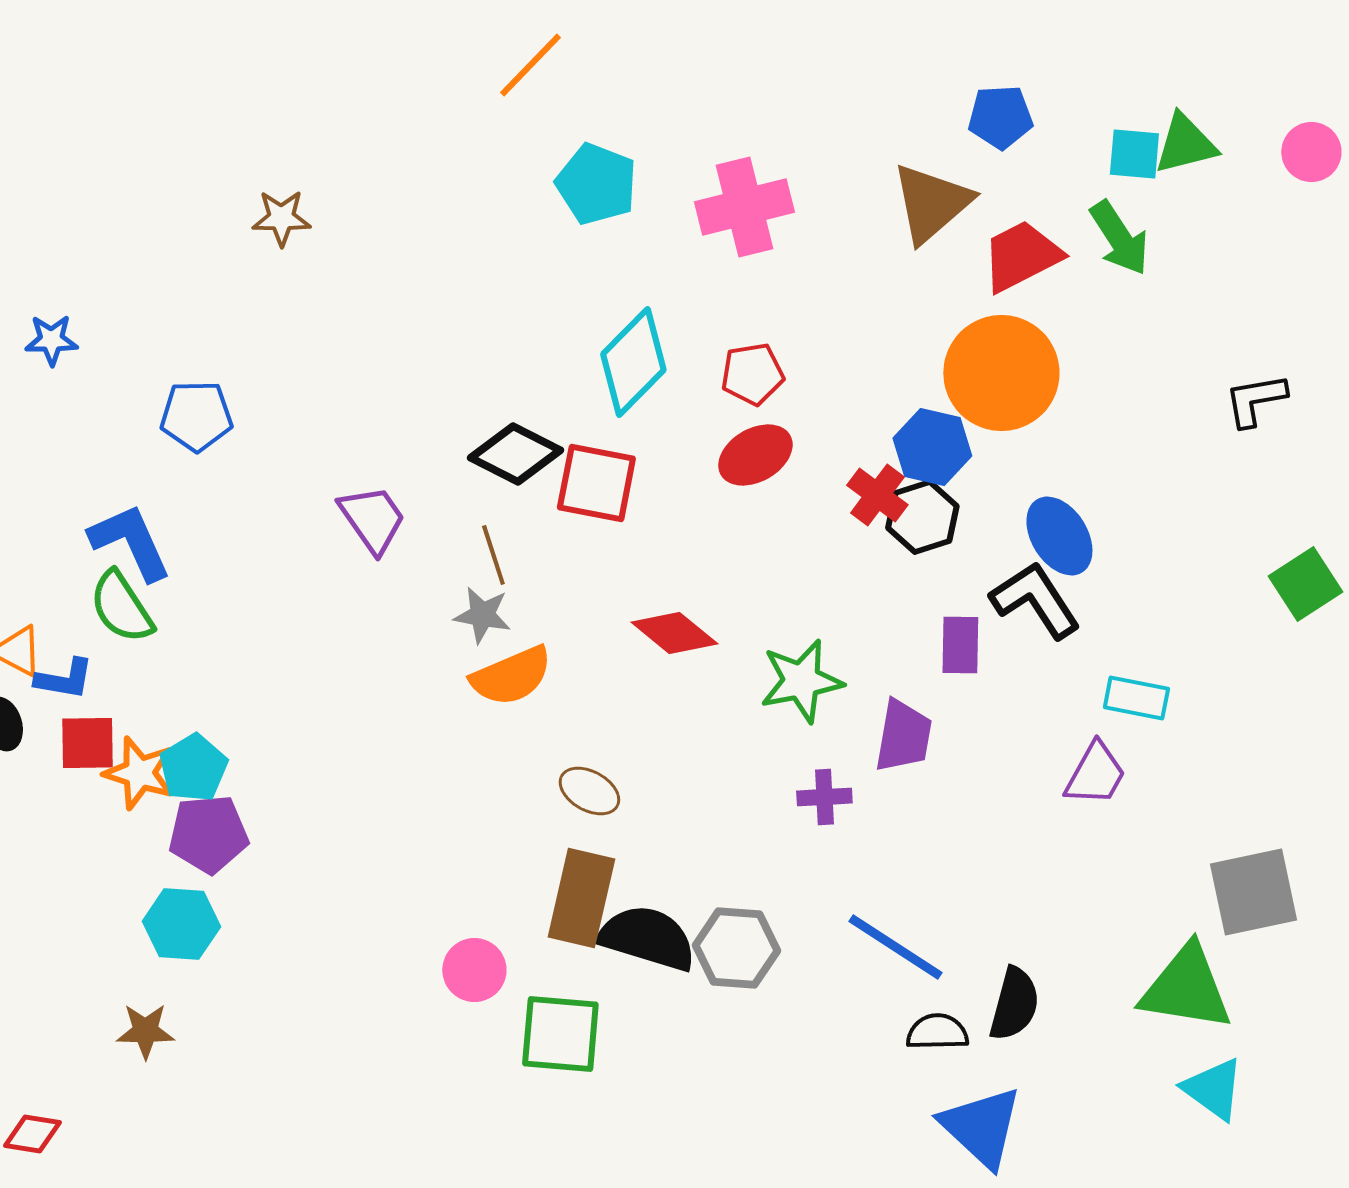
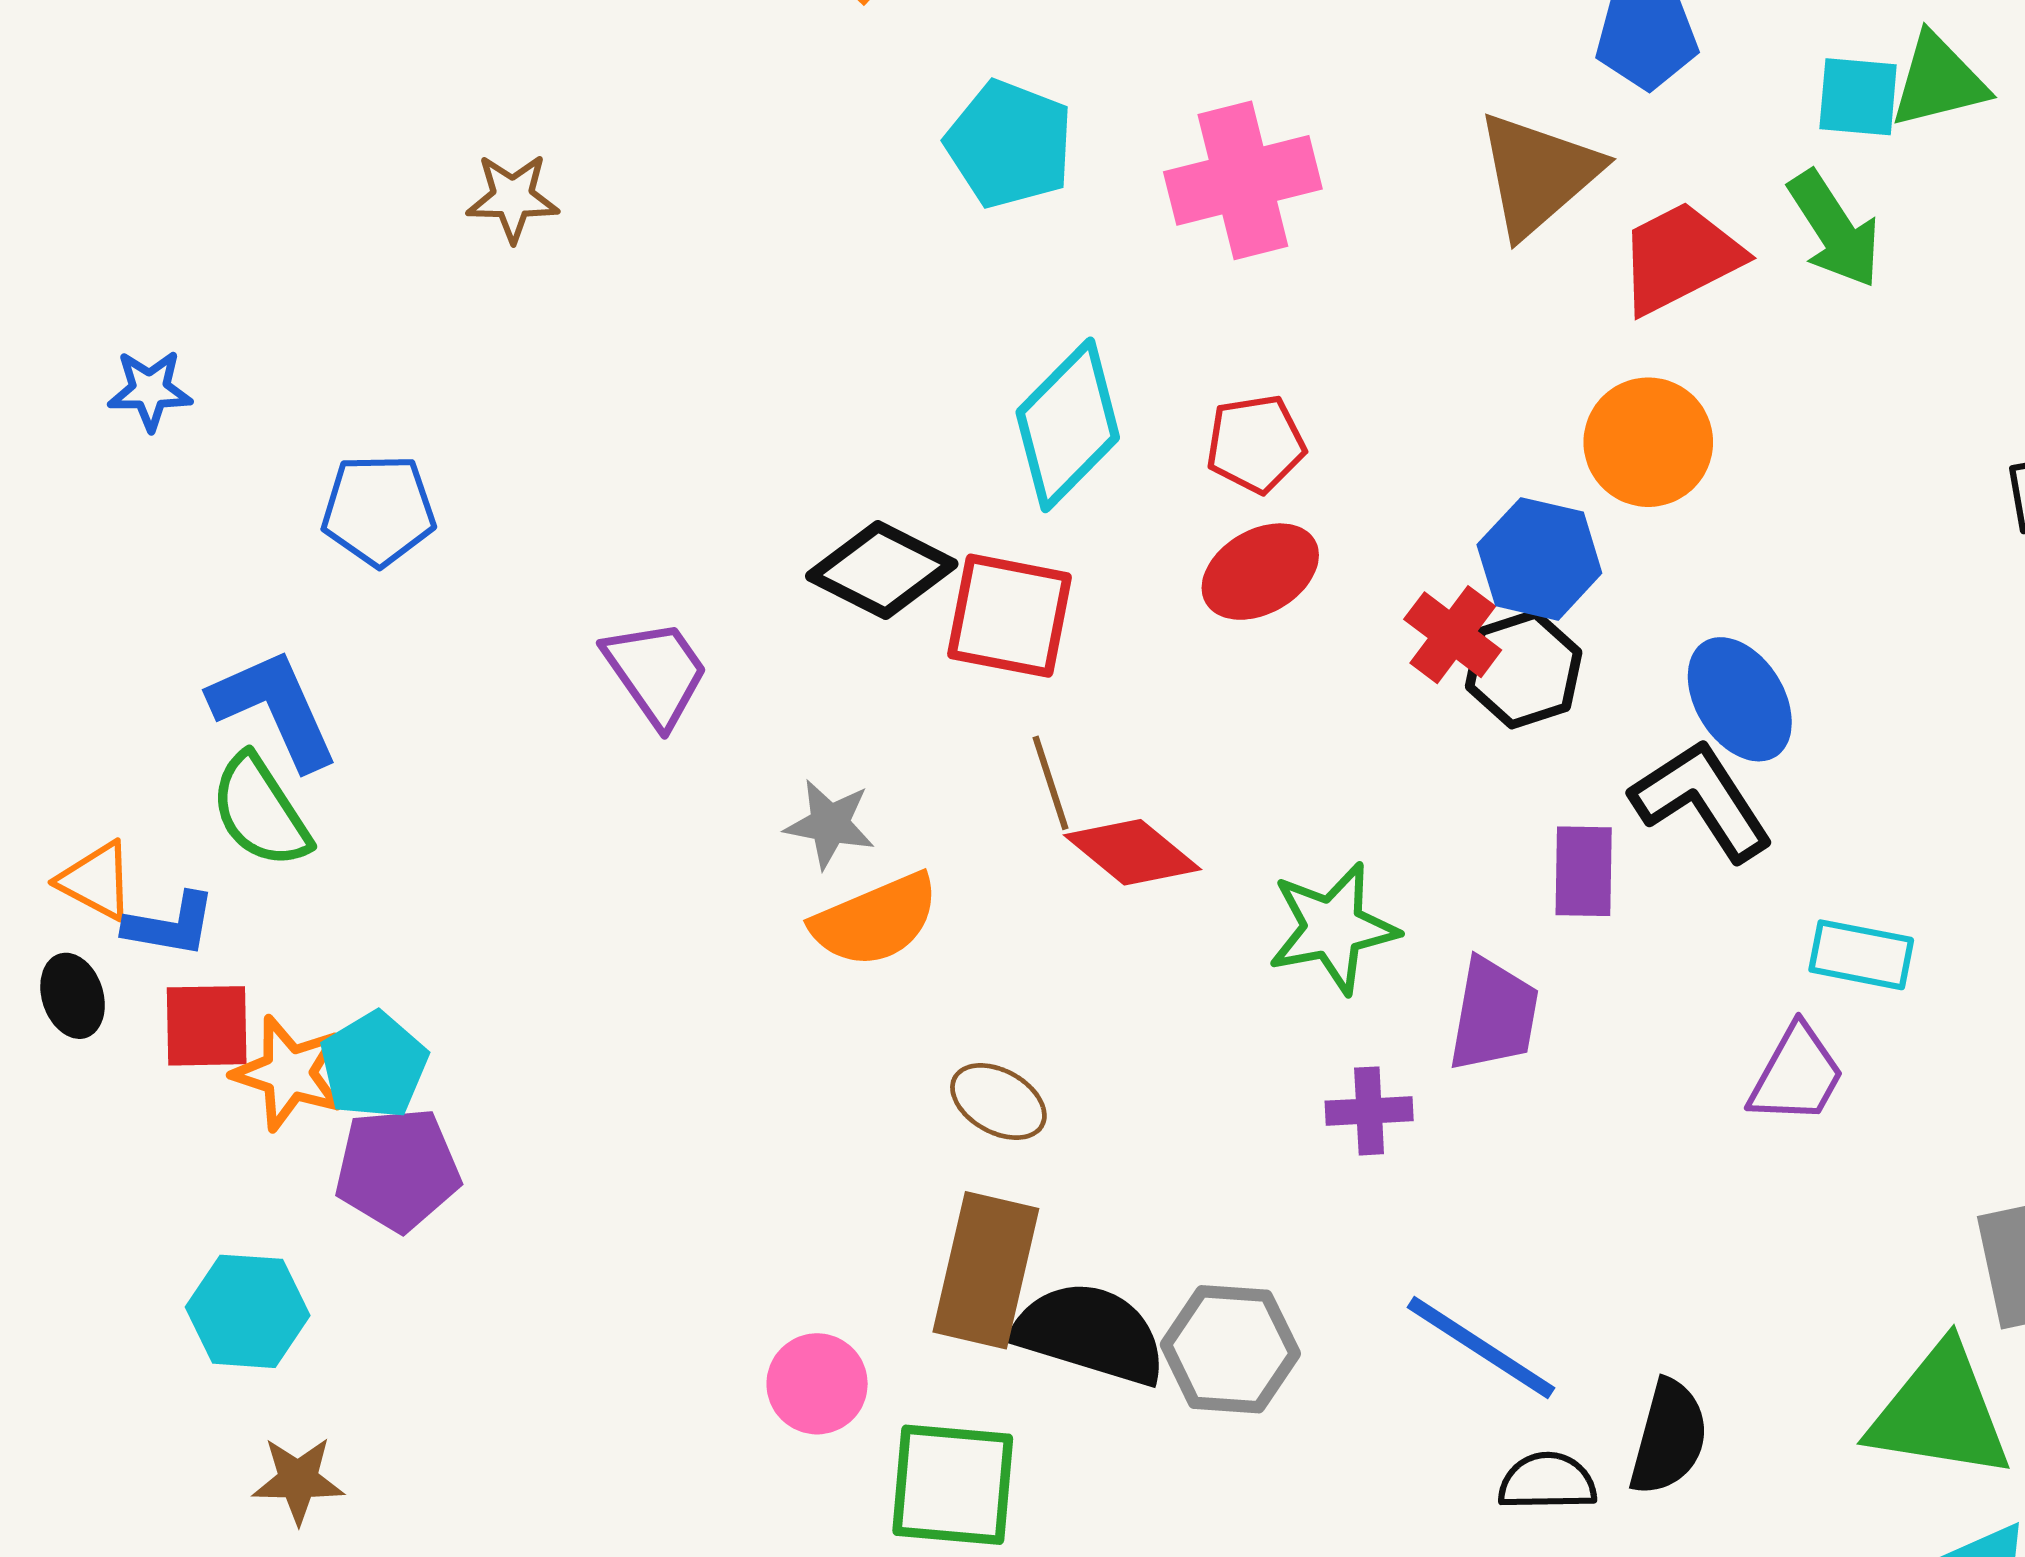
orange circle: (1001, 373) -> (1648, 442), size x0.7
brown line: (493, 555) -> (1050, 783), moved
cyan hexagon: (181, 924) -> (248, 1311), moved

